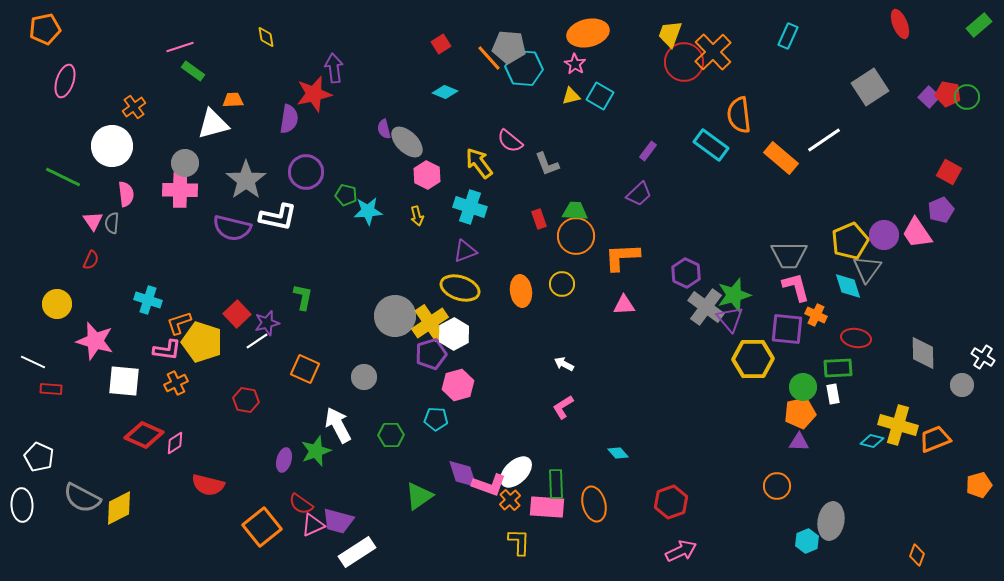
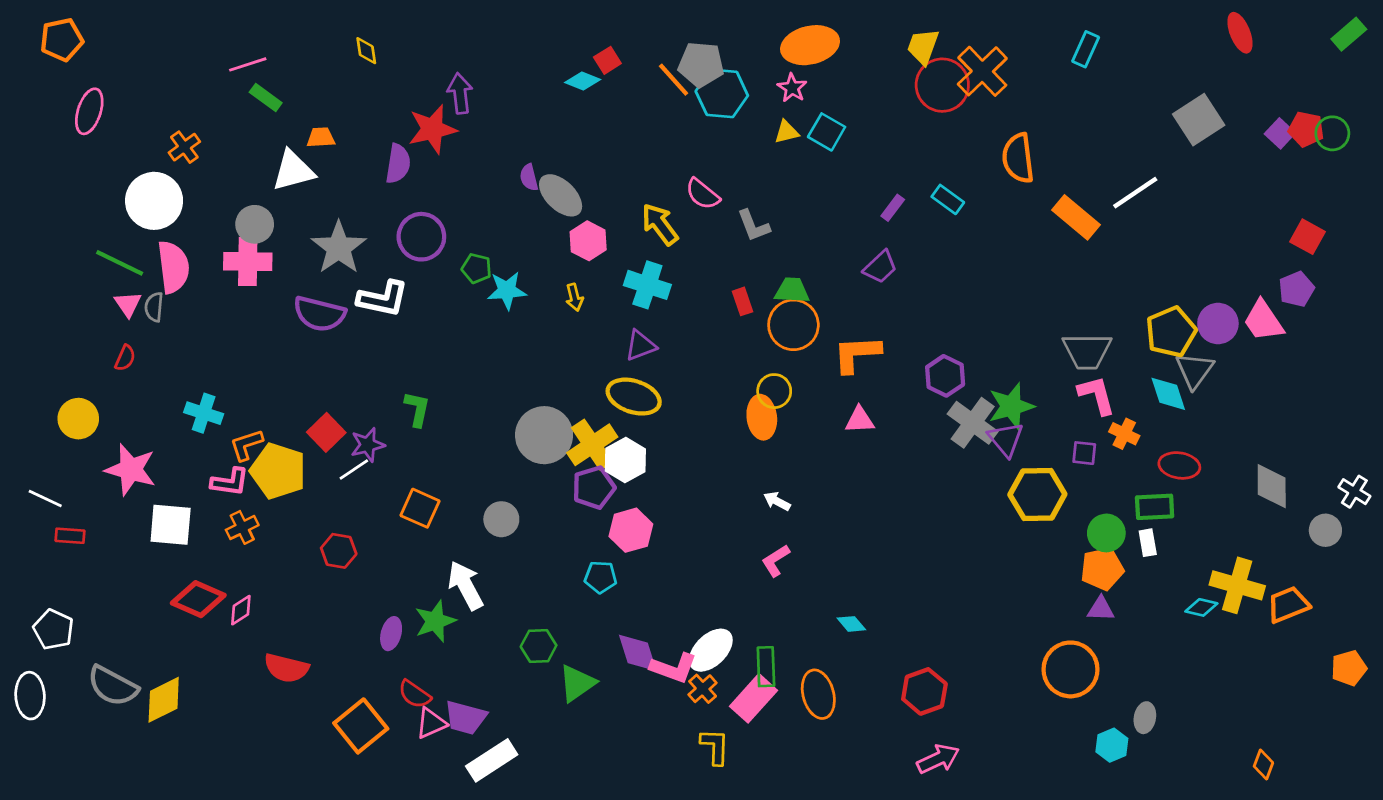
cyan diamond: (445, 92) -> (583, 81), moved
cyan rectangle: (711, 145) -> (948, 199), moved, size x0.7
green line: (63, 177) -> (120, 263), moved
pink semicircle: (126, 194) -> (173, 267), size x1.5
orange ellipse: (521, 291) -> (762, 417), moved
purple square: (787, 329) -> (1084, 453), size x0.6
green hexagon: (391, 435) -> (539, 646), moved
orange circle: (777, 486) -> (1070, 669), size x1.5
pink rectangle: (547, 507) -> (754, 698), turned -52
gray ellipse: (831, 521) -> (1145, 718), size x0.6

